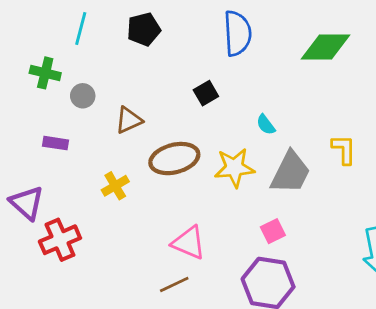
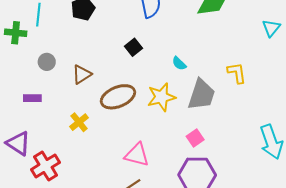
green cross: (45, 73) -> (16, 33), moved

